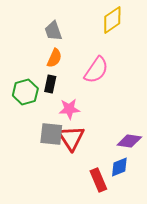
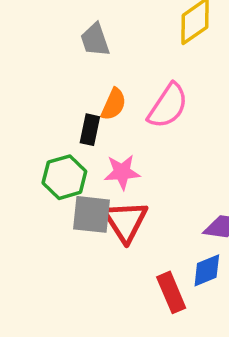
orange semicircle: (54, 58) -> (114, 104), moved
green hexagon: (25, 92) -> (64, 177), moved

